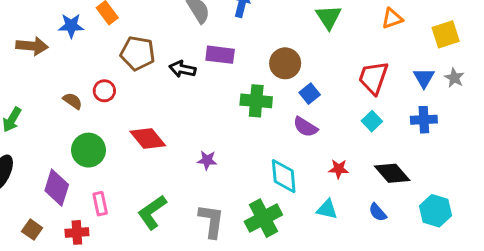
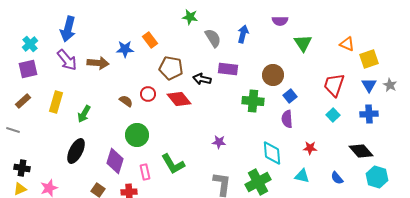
orange triangle: (392, 19) -> (347, 44), turned 42
yellow square: (446, 34) -> (369, 59), moved
purple semicircle: (305, 127) -> (287, 119), turned 54
red diamond: (148, 139) -> (179, 99), moved
black diamond: (392, 173) -> (361, 151), moved
green L-shape: (152, 212) -> (173, 164), moved, turned -85

